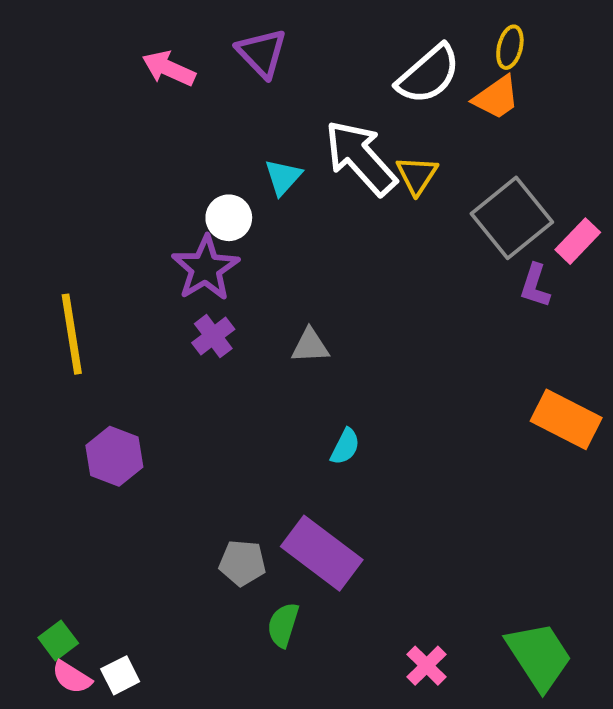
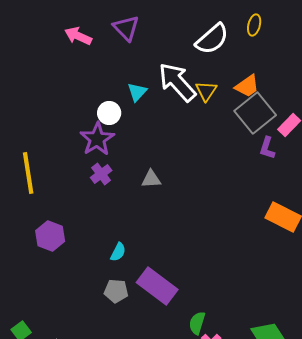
orange trapezoid: (496, 98) -> (247, 86), moved
cyan semicircle: (345, 447) -> (118, 252), moved
green semicircle: (283, 625) -> (197, 323), moved

